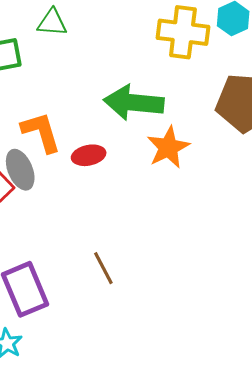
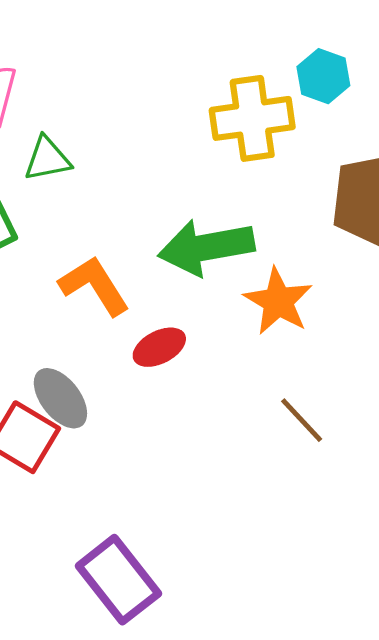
orange L-shape: (41, 132) -> (94, 286), moved
brown line: (103, 268) -> (302, 420), moved

